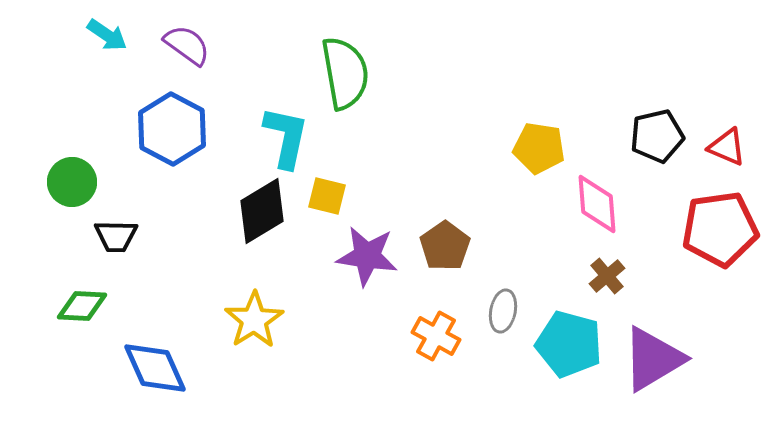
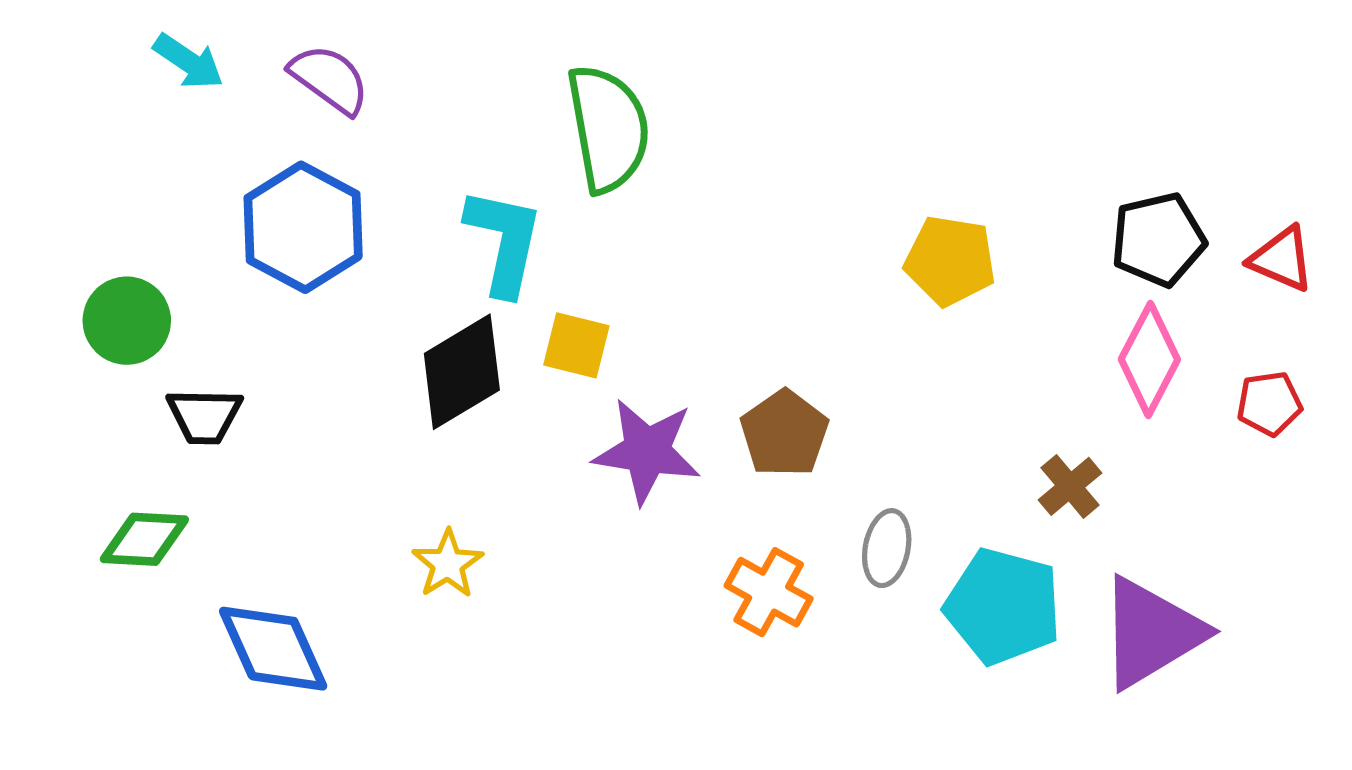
pink diamond: (597, 204) -> (1149, 359), moved, turned 32
red pentagon: (720, 229) -> (1269, 404), size x0.5
yellow star: (254, 320) -> (448, 564), size x0.7

